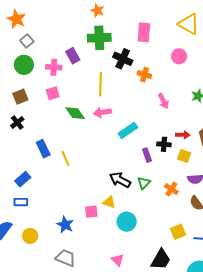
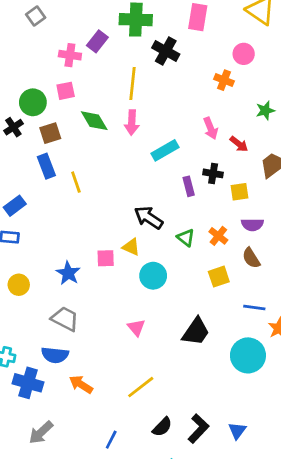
purple rectangle: (73, 56) -> (97, 41), turned 63
green circle: (24, 65) -> (33, 102), moved
orange cross: (144, 75) -> (224, 80), moved
brown square: (20, 97) -> (50, 133), moved
pink arrow: (163, 101) -> (211, 128), moved
pink arrow: (102, 112) -> (132, 123), turned -84
red arrow: (183, 135) -> (239, 144), moved, turned 32
yellow square: (184, 156) -> (239, 192), turned -32
green triangle: (144, 183) -> (186, 238), moved, turned -40
yellow square: (178, 232) -> (219, 277), moved

